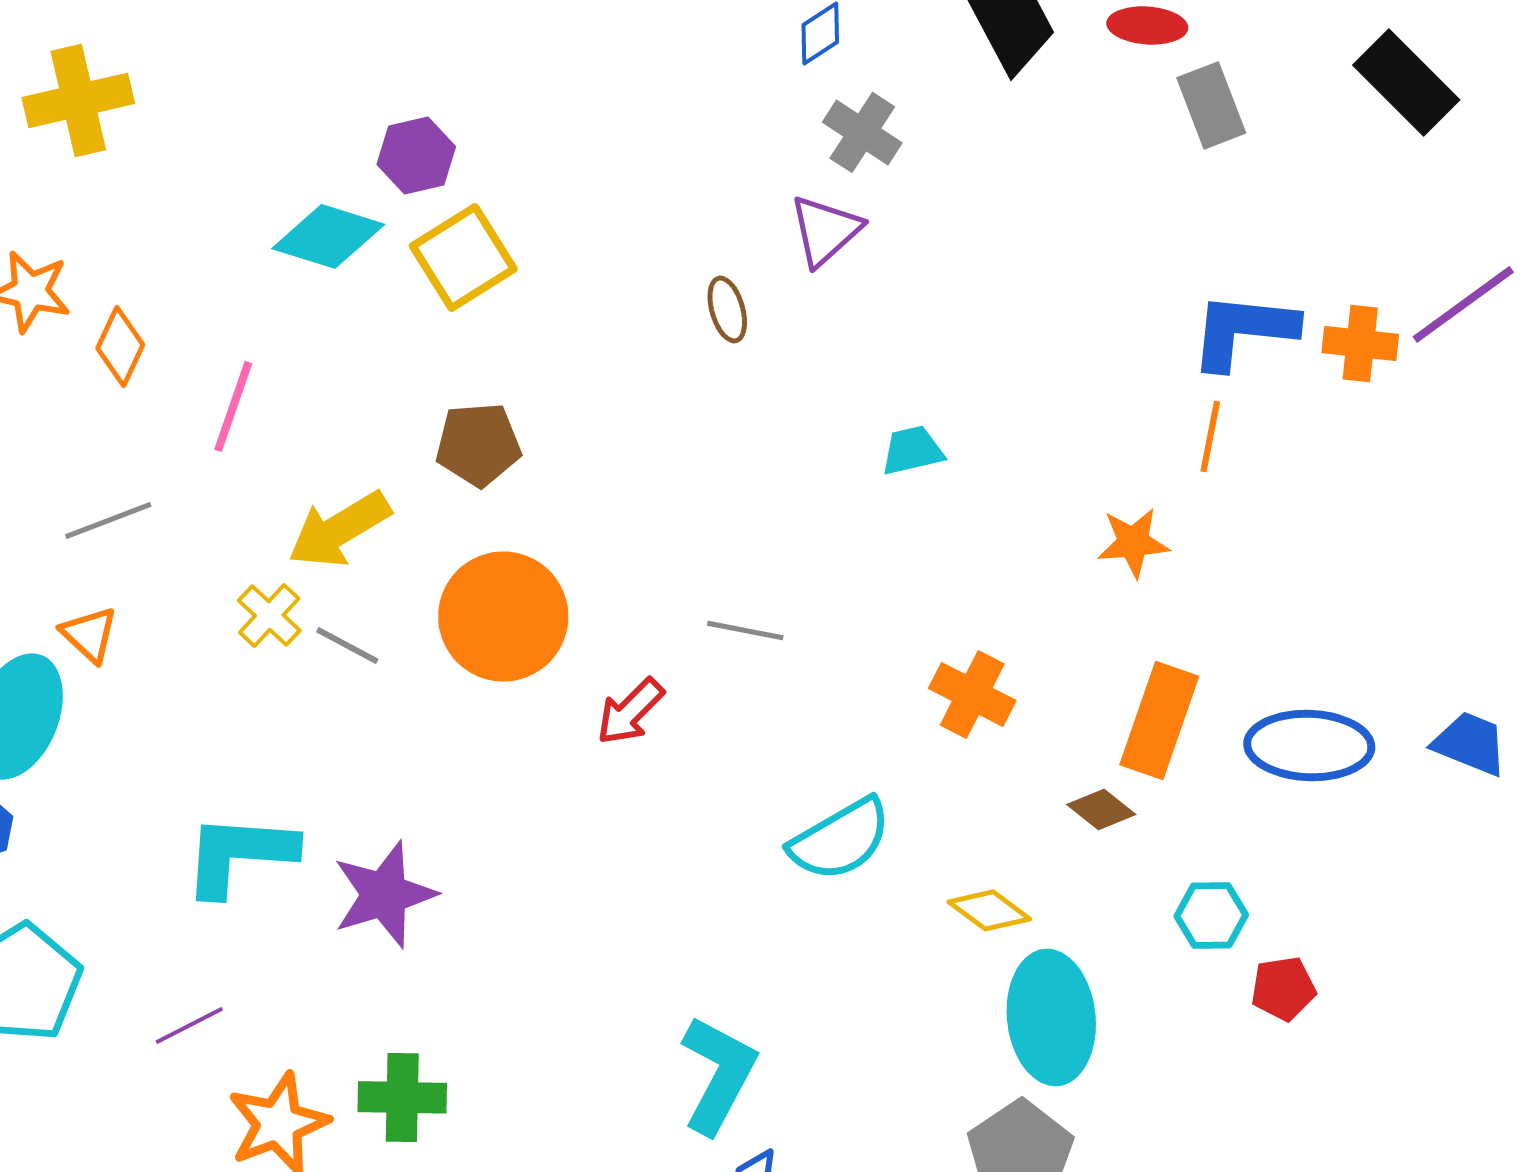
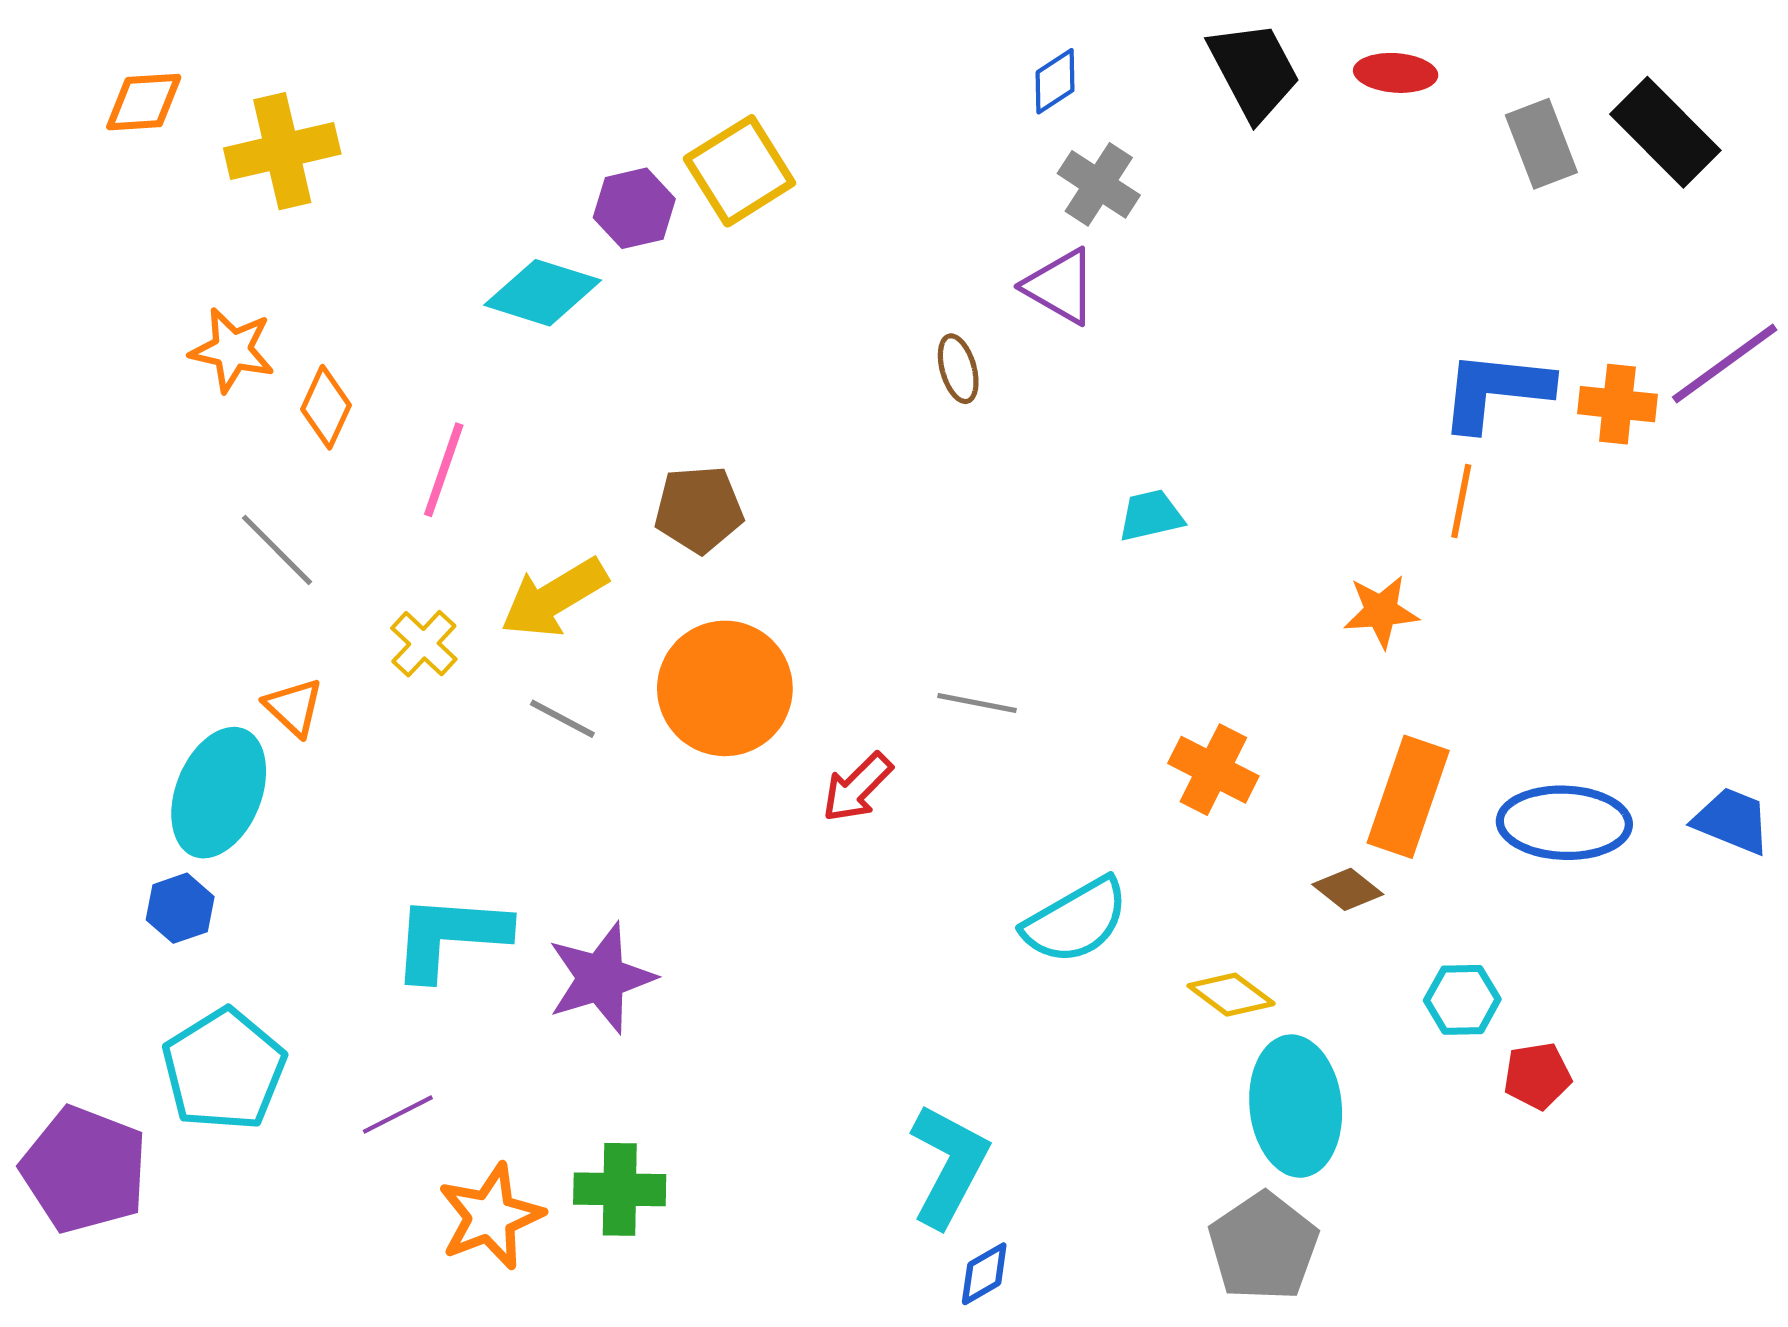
gray rectangle: (1211, 105) -> (1541, 144), moved
purple triangle: (825, 230) -> (1060, 286), turned -48
yellow square: (463, 257) -> (739, 171), moved
gray line: (108, 520) -> (277, 550), moved, turned 66
yellow cross: (269, 615) -> (424, 644), moved

